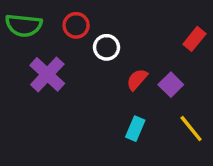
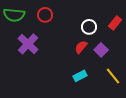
white circle: (106, 47) -> (89, 27), moved
cyan rectangle: (135, 129) -> (80, 76), turned 40

